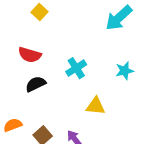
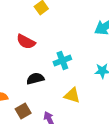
black semicircle: (36, 84) -> (35, 79), moved

